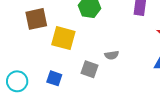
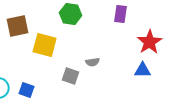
blue square: (54, 78) -> (27, 90), moved

